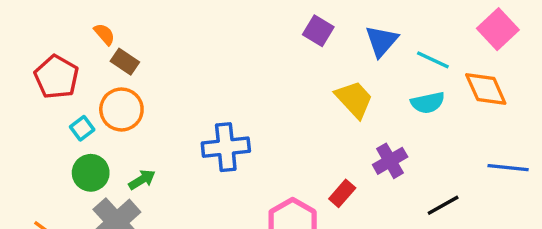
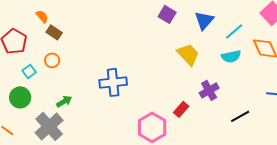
cyan line: (433, 60) -> (234, 31), turned -66
orange circle: (121, 109) -> (52, 60), size x0.6
green circle: (91, 173) -> (20, 97), moved

